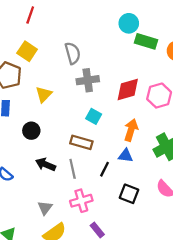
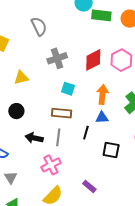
gray semicircle: (73, 53) -> (39, 26), moved
yellow triangle: (44, 94) -> (21, 78), turned 42
gray line: (73, 169) -> (58, 137), turned 30
pink cross: (81, 201) -> (51, 165), moved
gray triangle: (45, 208) -> (11, 178), moved

